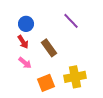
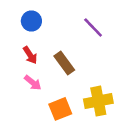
blue circle: (26, 24) -> (31, 21), moved

